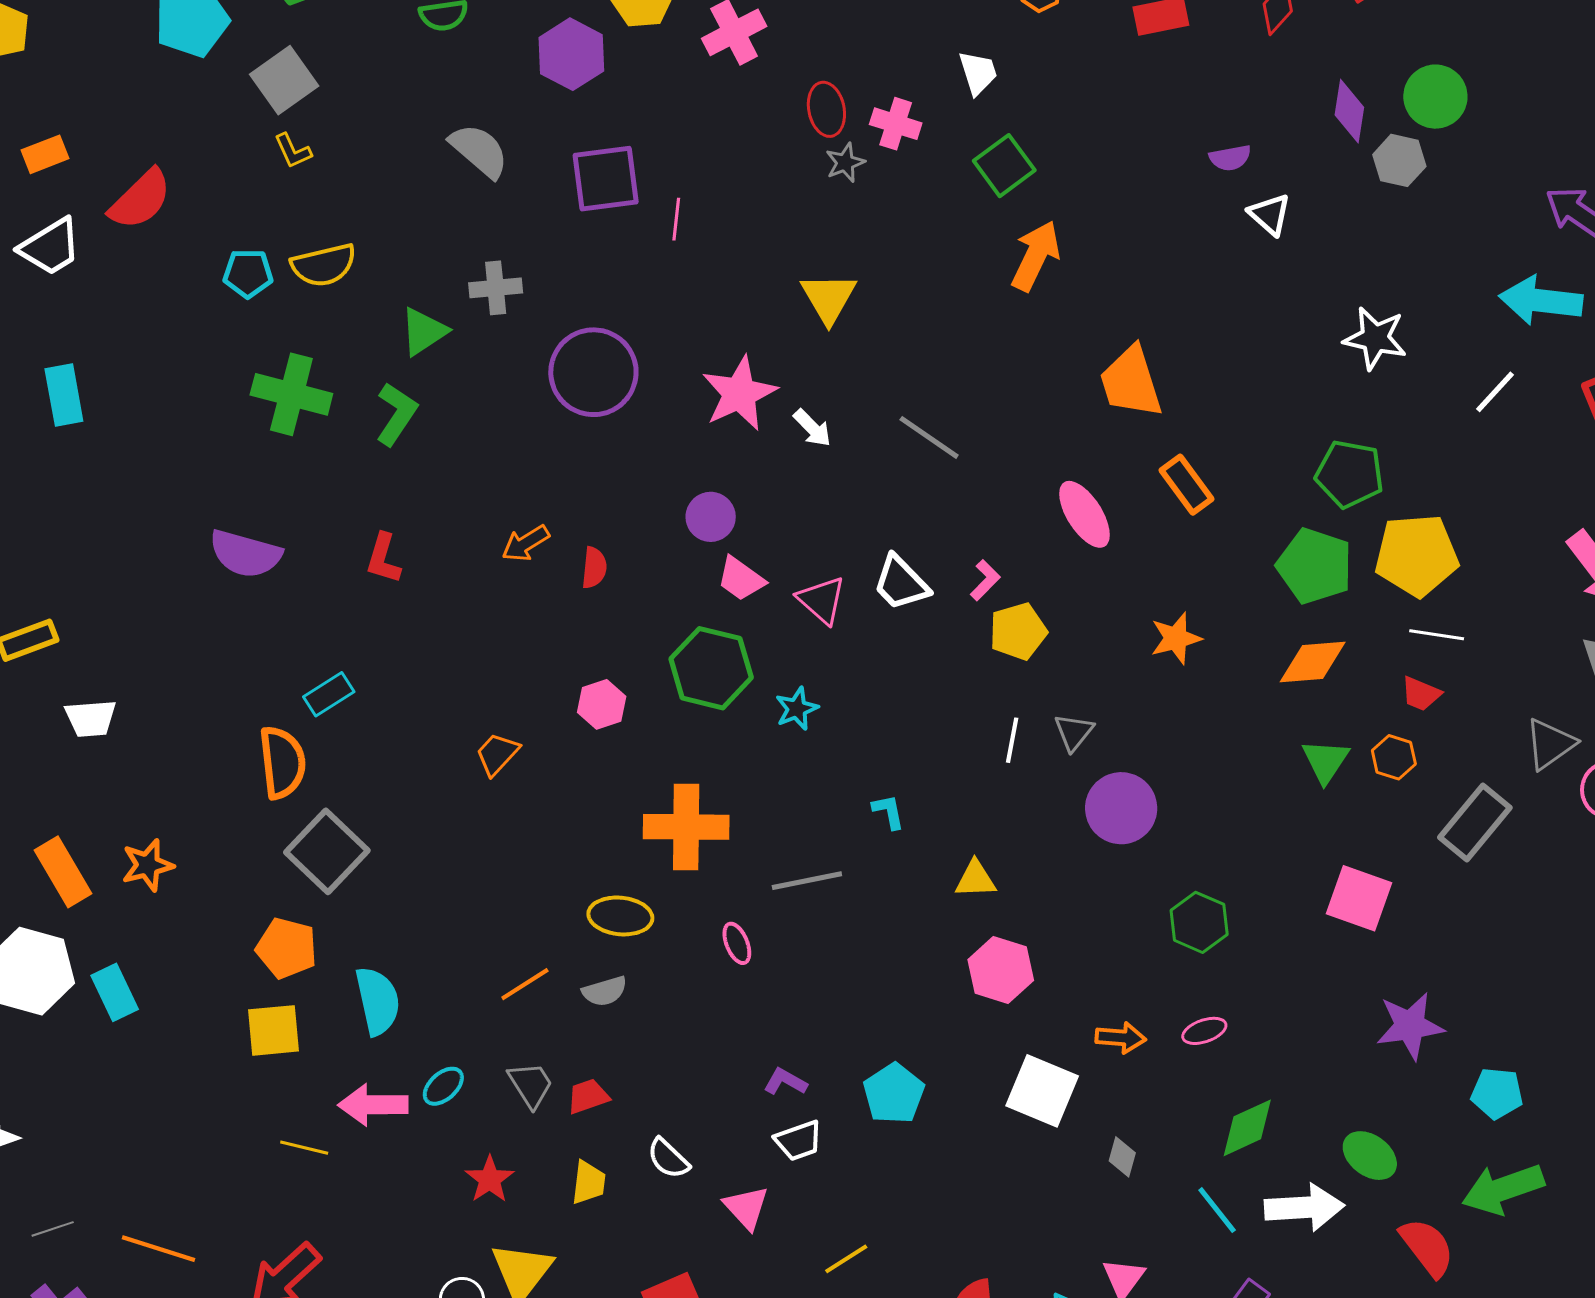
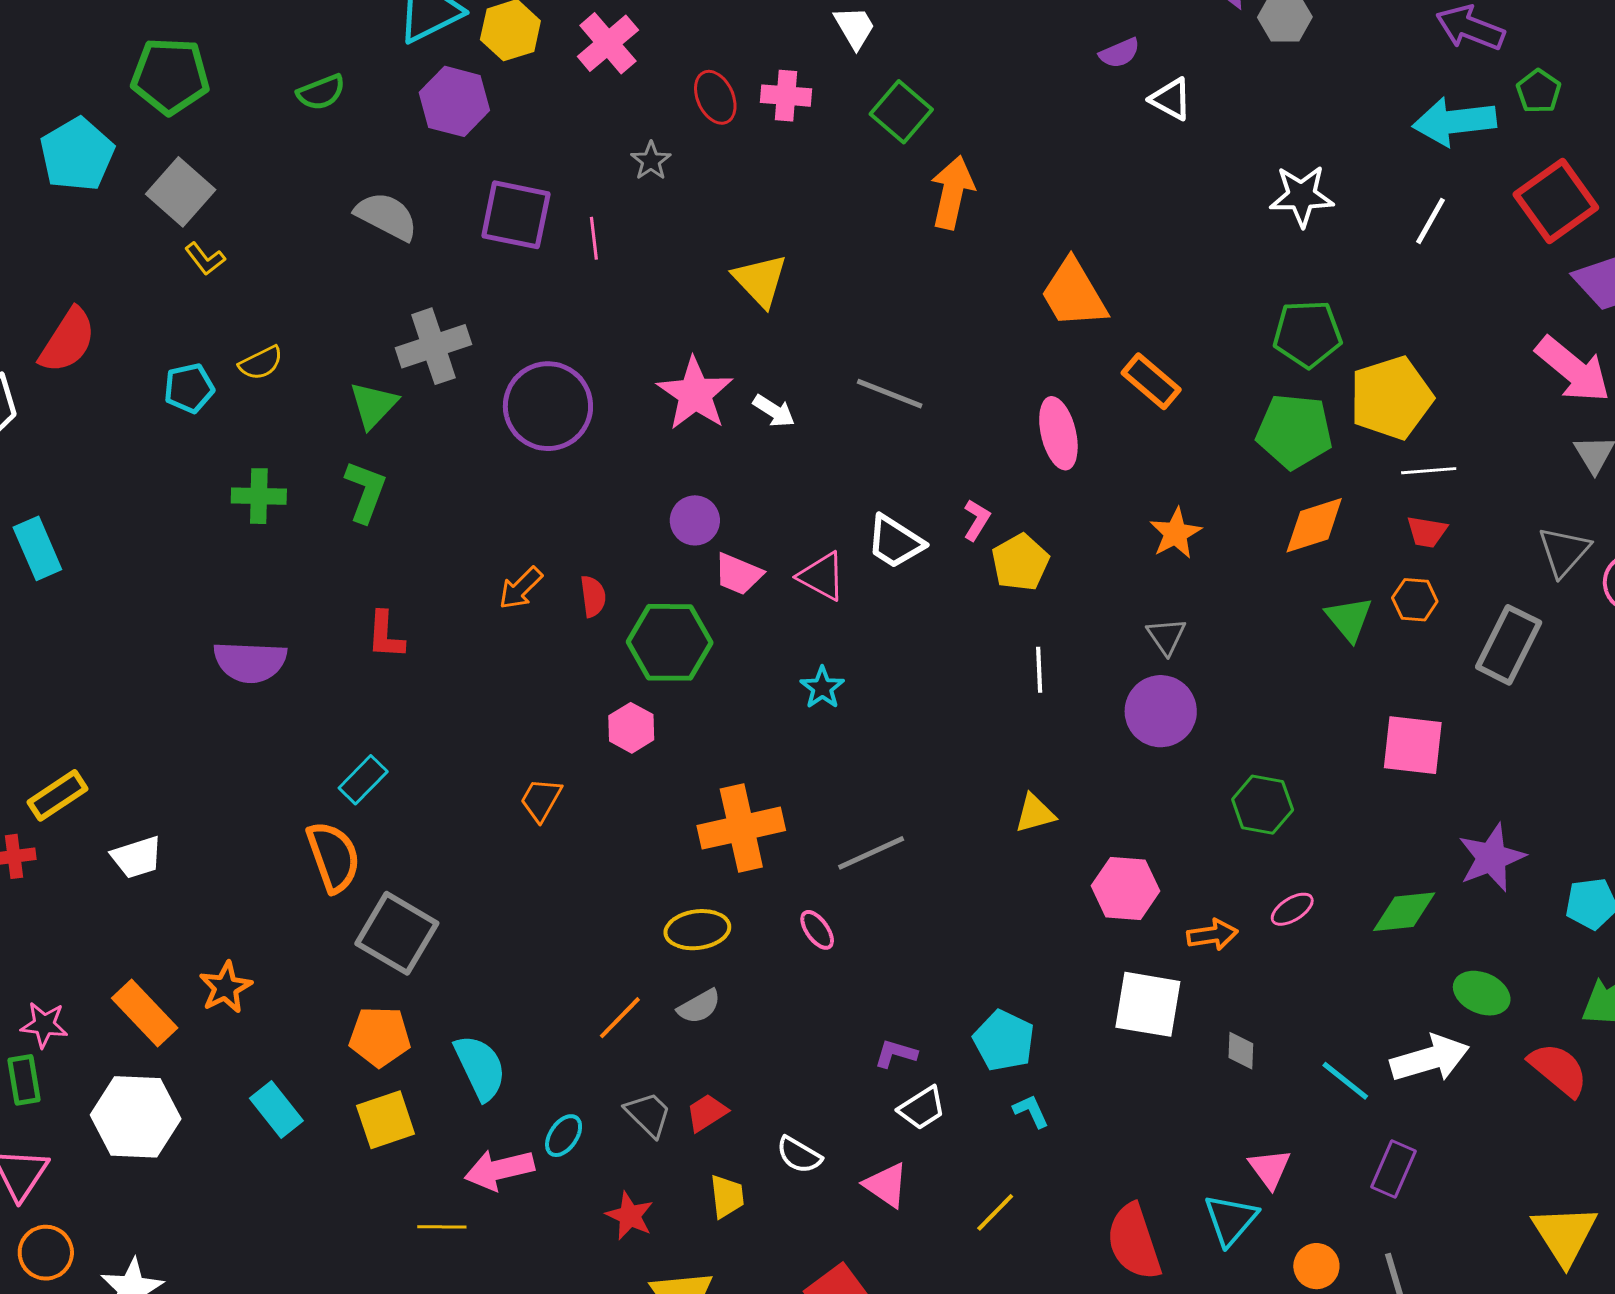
gray star: (845, 163) -> (651, 161), moved
purple square: (606, 179) -> (516, 215), turned 32
yellow semicircle: (324, 265) -> (261, 363), size x0.7
gray cross: (496, 288) -> (434, 346), size x1.4
green cross: (291, 394) -> (259, 496), size x0.7
pink ellipse: (1085, 514) -> (1058, 433), turned 32
green hexagon: (711, 668) -> (670, 642), moved
gray triangle: (1074, 732) -> (1166, 636), moved
cyan L-shape: (888, 812) -> (1031, 1111), moved
pink hexagon: (1001, 970) -> (1125, 888), moved
cyan rectangle: (115, 992) -> (276, 1110), moved
green diamond: (1247, 1128) -> (1404, 912), moved, turned 32

